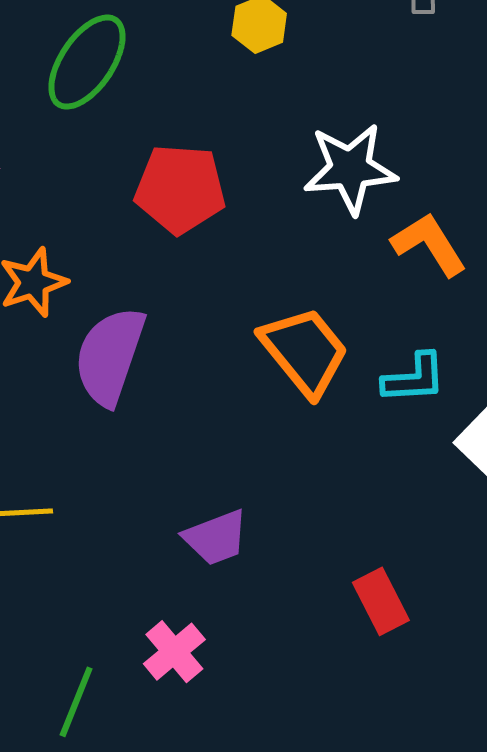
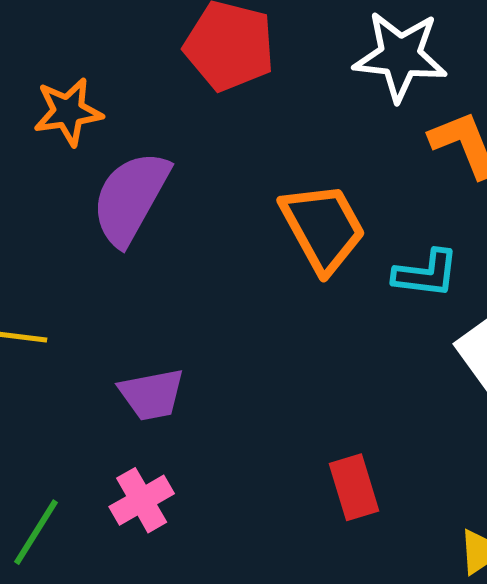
purple trapezoid: (216, 538) -> (152, 394), moved

